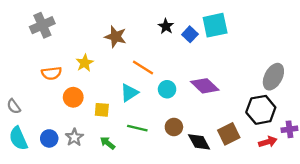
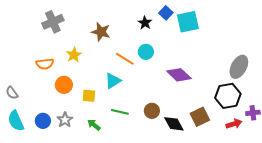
gray cross: (42, 25) -> (53, 22), moved
blue square: (190, 34) -> (166, 13), moved
cyan circle: (167, 89) -> (146, 52), moved

